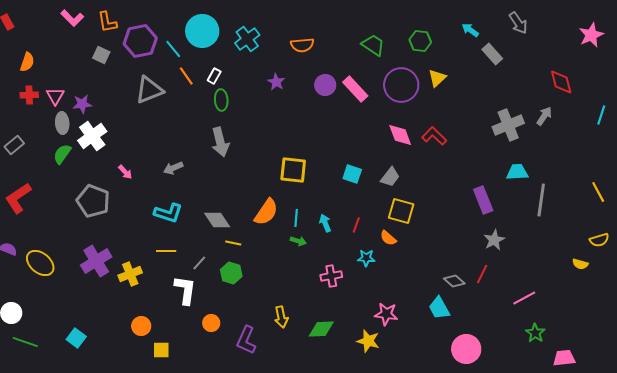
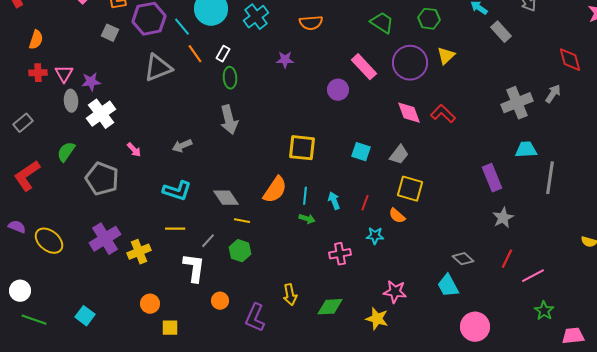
purple star: (276, 82) -> (285, 60), turned -30
purple circle: (325, 85) -> (338, 90), moved
green semicircle: (62, 154) -> (66, 152), moved
red line: (482, 274) -> (507, 259), moved

